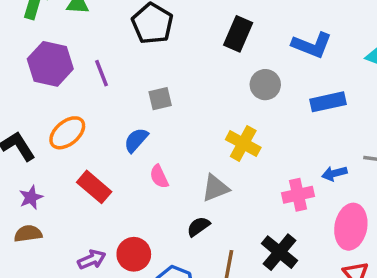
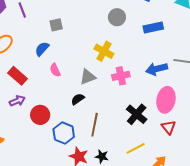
blue arrow: (334, 173) -> (157, 69), size x1.5
pink cross: (298, 195) -> (121, 76), moved
black cross: (280, 252) -> (137, 114), moved
purple arrow: (92, 260) -> (17, 101), moved

